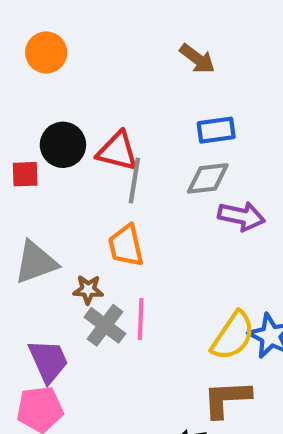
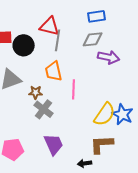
black circle: (63, 145) -> (24, 45), moved
pink line: (141, 319) -> (74, 89), moved
purple trapezoid: (48, 361) -> (54, 144), moved

